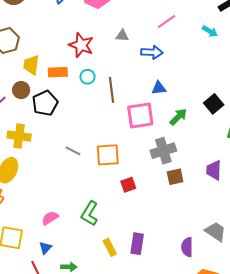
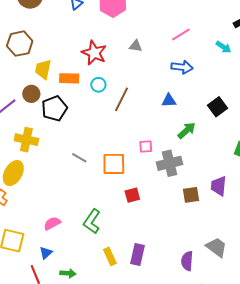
blue arrow: (152, 52) -> (182, 67), moved
brown line: (111, 90) -> (122, 99), turned 30
black square: (214, 104) -> (217, 107), moved
pink square: (140, 116) -> (146, 147), moved, size x0.5
brown square: (175, 177) -> (191, 195), moved

